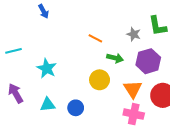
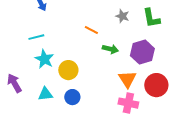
gray star: (134, 34) -> (122, 16), moved
cyan line: (13, 51) -> (36, 37), moved
yellow circle: (100, 80) -> (68, 70), moved

